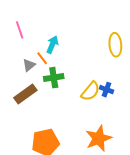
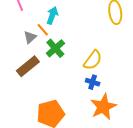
green cross: (54, 78) -> (55, 48), turned -30
blue cross: (107, 90) -> (93, 82), moved

